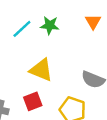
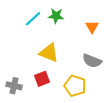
orange triangle: (93, 22) -> (92, 27), moved

